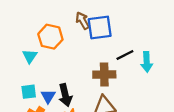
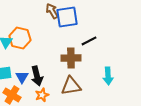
orange hexagon: (50, 37) -> (20, 38), moved
cyan arrow: (147, 62) -> (108, 76), moved

